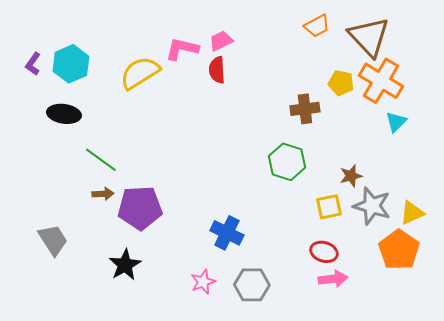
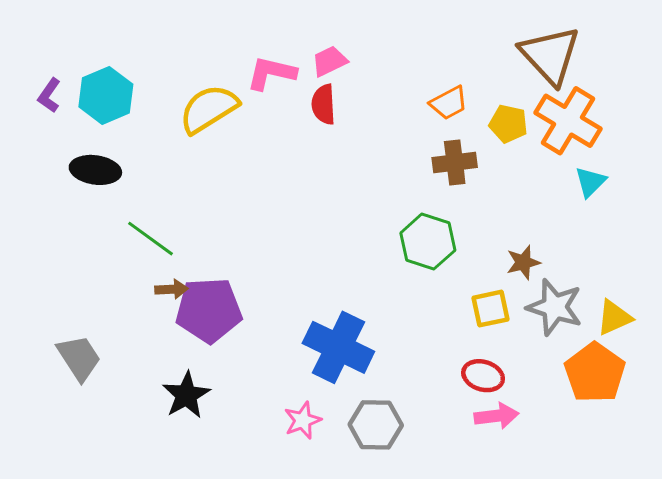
orange trapezoid: (317, 26) -> (449, 103), moved
brown arrow: (103, 194) -> (171, 289), moved
blue cross: (227, 233) -> (338, 347), size x1.4

